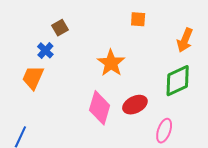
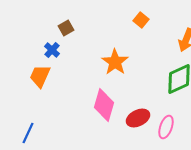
orange square: (138, 19) -> (141, 20), turned 35
red ellipse: (135, 105) -> (138, 118), moved

